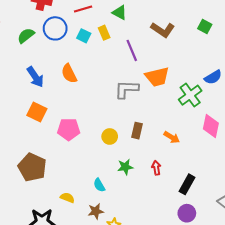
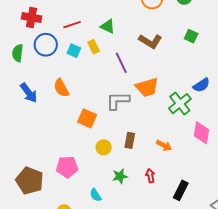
green semicircle: (26, 36) -> (18, 53), turned -42
orange square: (37, 112) -> (87, 118), moved
pink pentagon: (69, 129) -> (67, 167), moved

